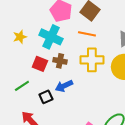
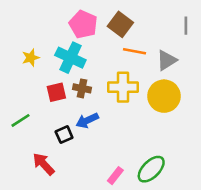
orange line: (87, 34) -> (135, 51), moved
red square: (40, 64) -> (56, 92), turned -35
green line: (22, 86) -> (20, 120), moved

